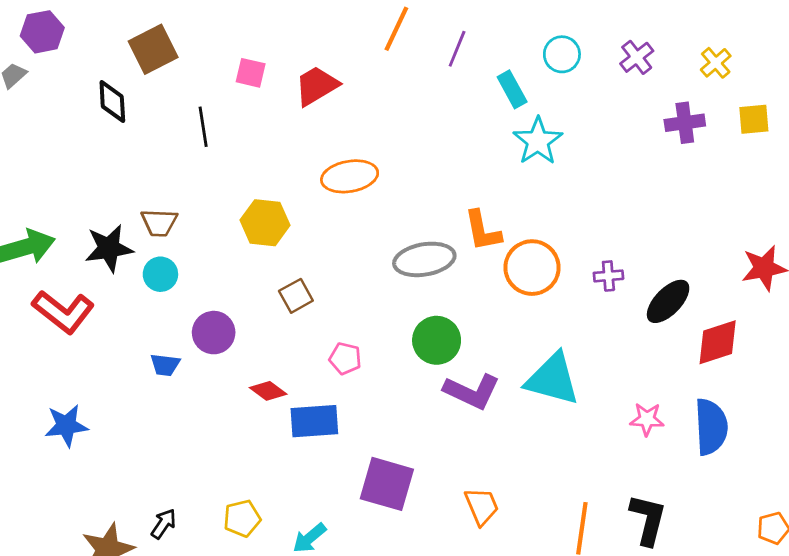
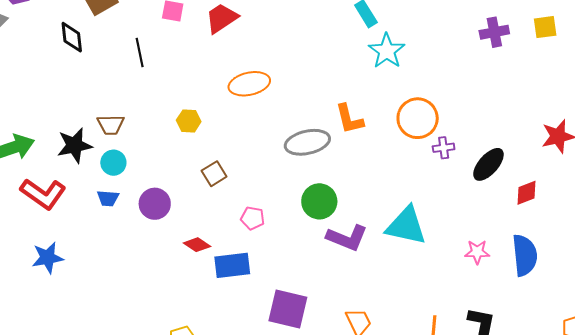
yellow hexagon: (265, 223) -> (189, 121), size x0.7
orange circle: (532, 268) -> (418, 118), moved
red diamond: (718, 342) -> (526, 193), size x0.7
blue trapezoid: (165, 365) -> (108, 198), moved
blue star: (66, 426) -> (48, 258), moved

